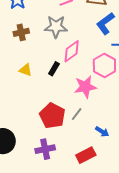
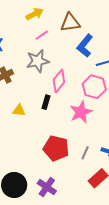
gray line: (77, 114) -> (85, 153), moved
purple cross: (45, 149) -> (47, 187), moved, turned -30

